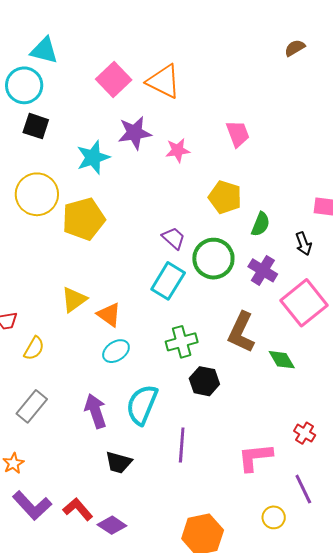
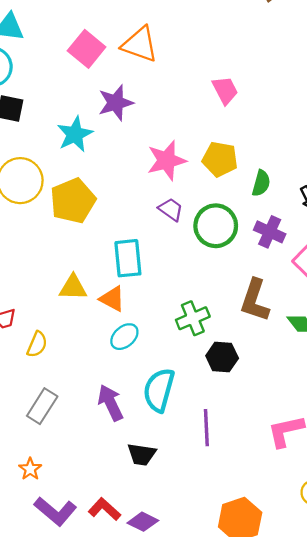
pink star: (178, 150) -> (167, 160), moved, size x1.5
cyan rectangle: (168, 281) -> (128, 258), moved, turned -30
yellow triangle: (74, 300) -> (73, 287), turned 44

